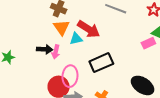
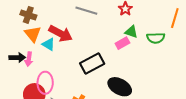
cyan triangle: (76, 39) -> (49, 44), turned 48
black rectangle: (101, 63) -> (92, 63), moved

